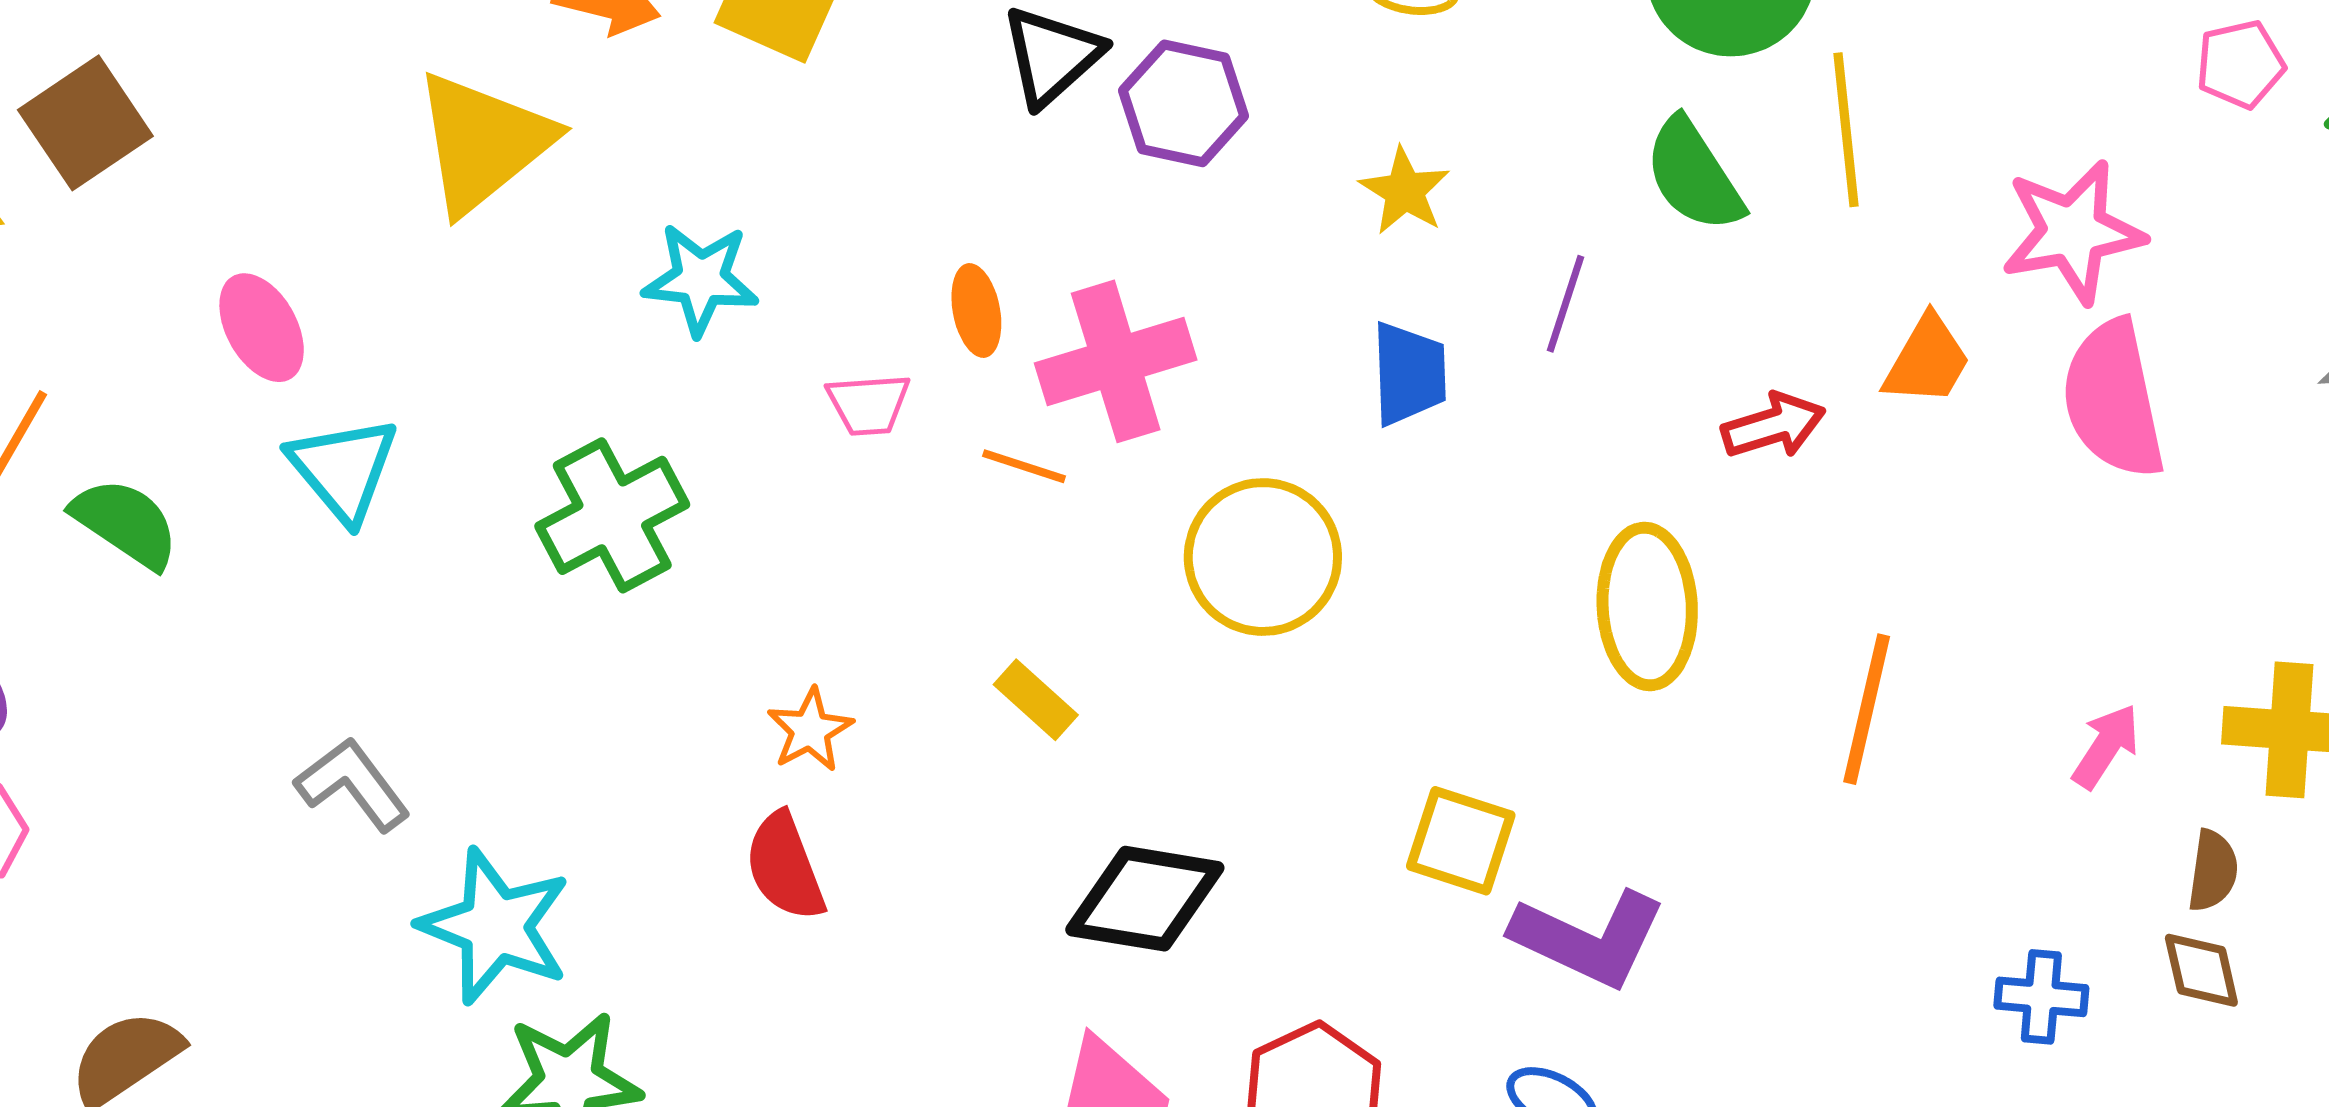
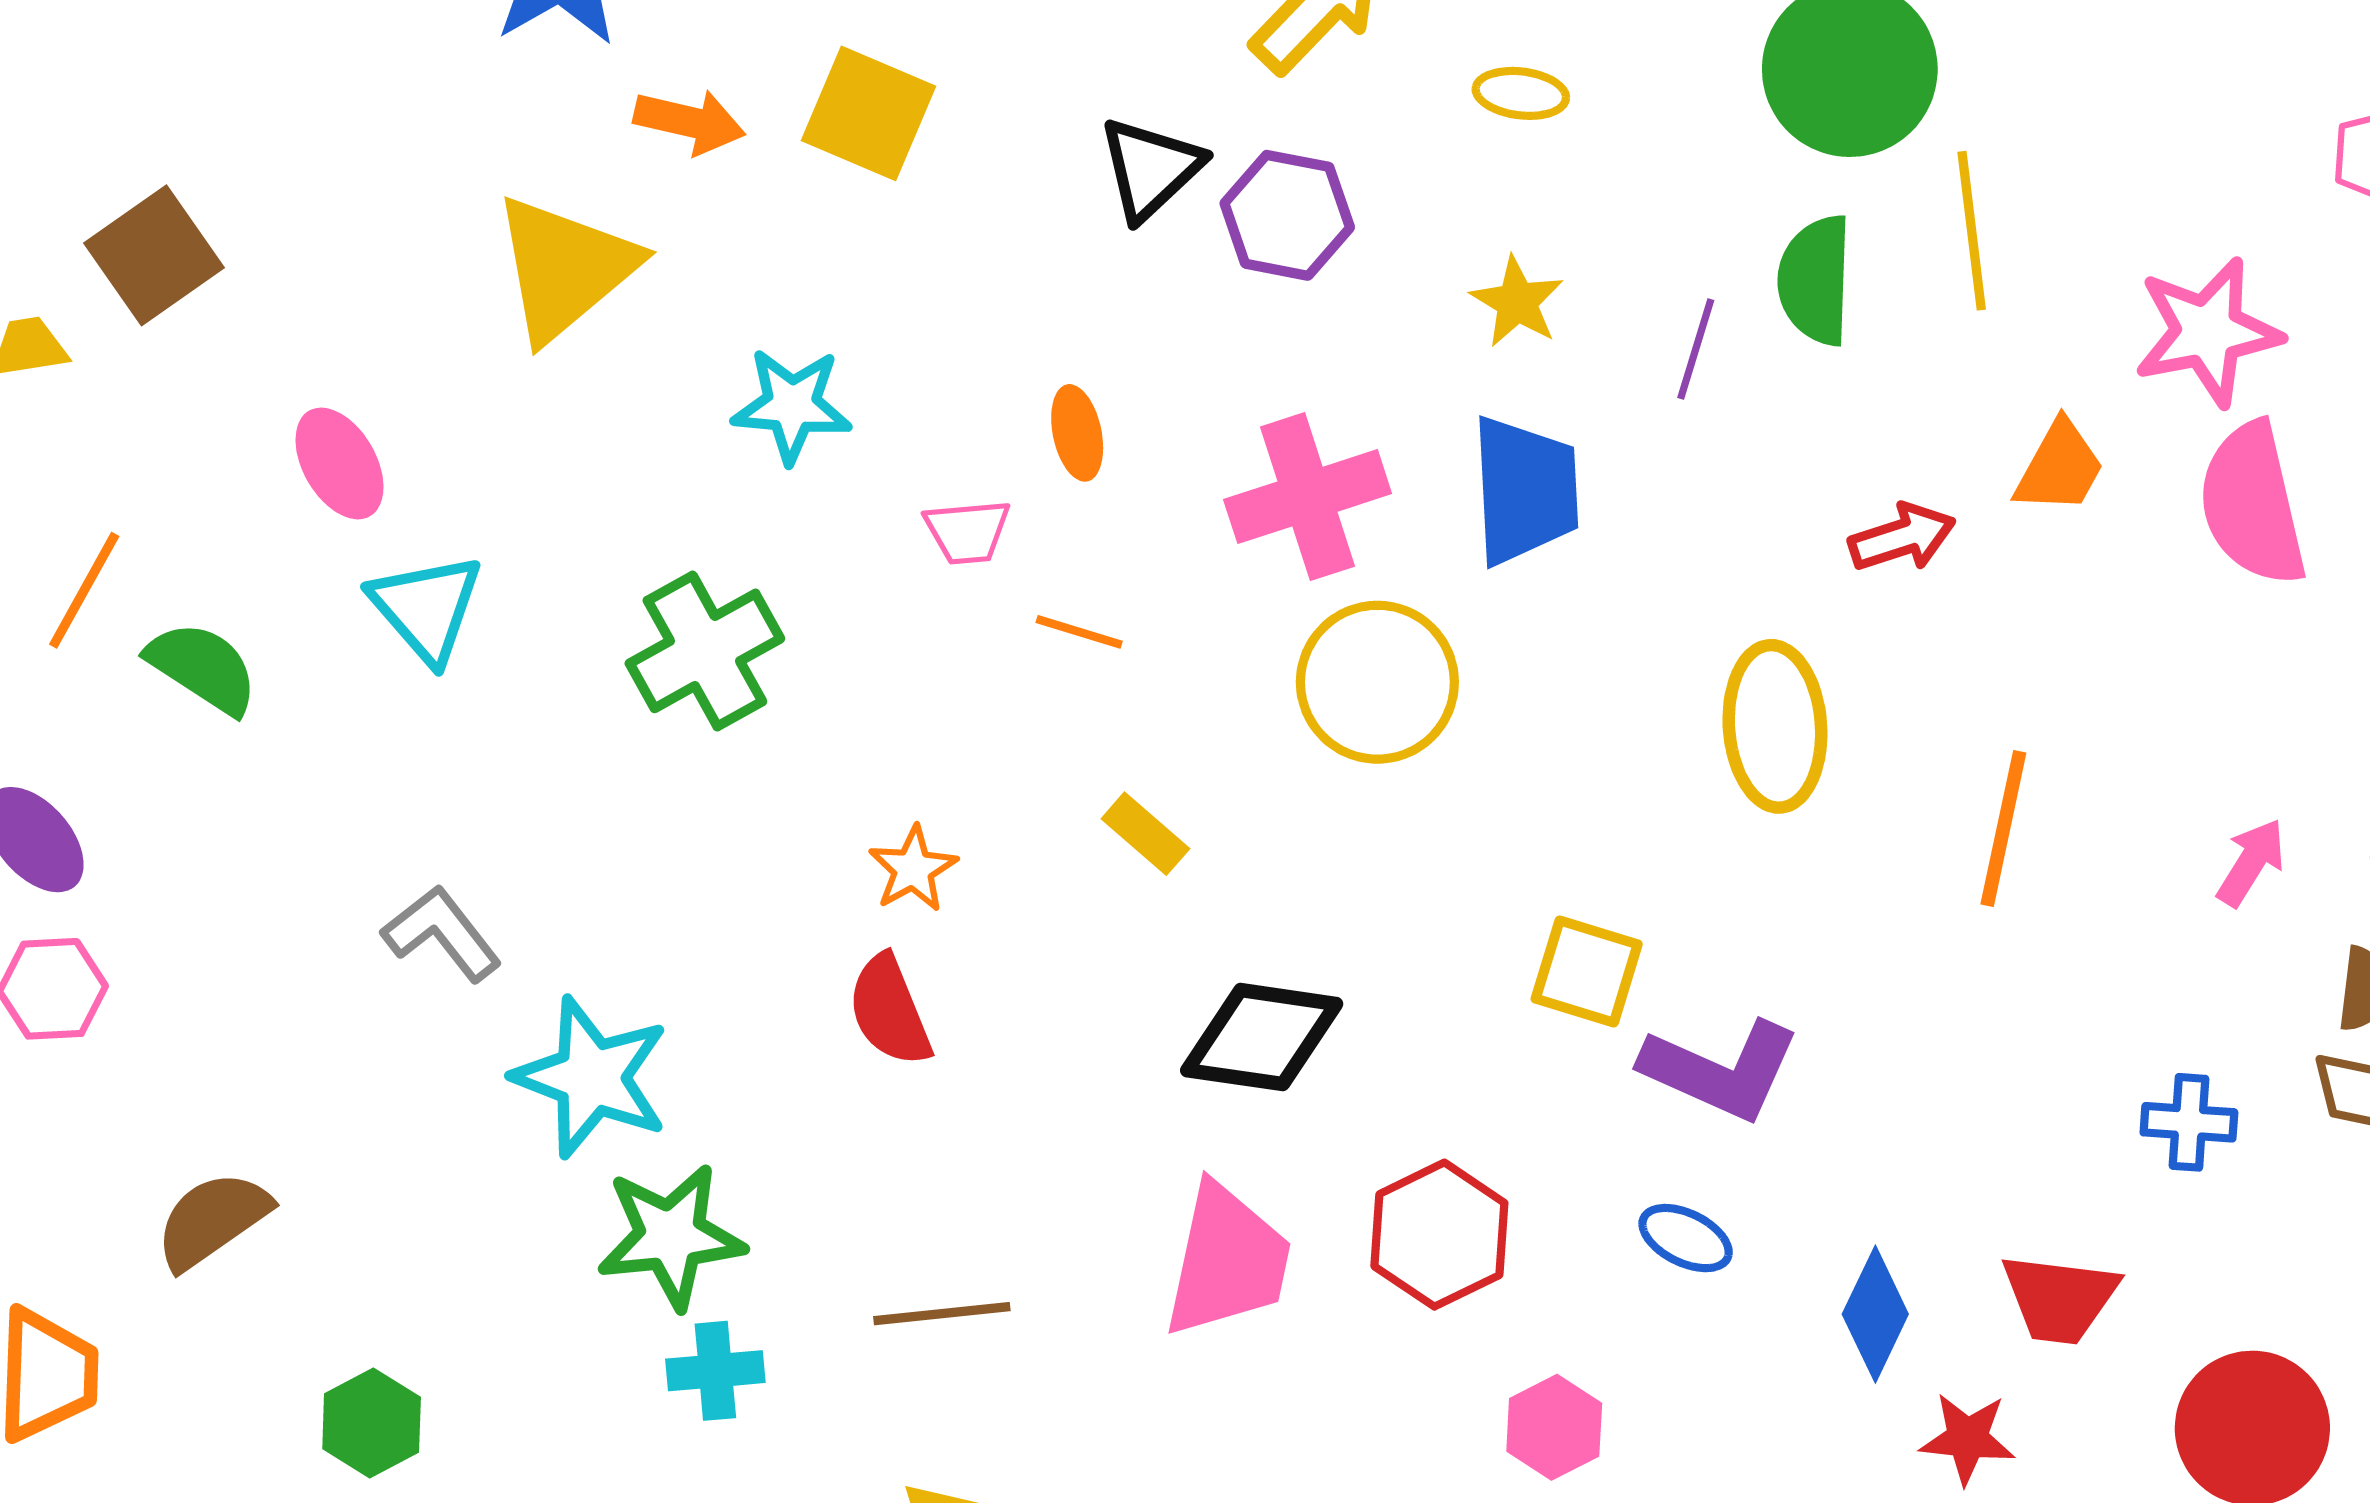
green semicircle: (1694, 175) -> (1815, 280), turned 36
purple line: (1566, 304) -> (1696, 349), moved
pink cross: (1116, 361) -> (1308, 497), moved
blue trapezoid: (1409, 374) -> (1525, 490), size x1.4
orange line: (1024, 466) -> (1079, 632), moved

